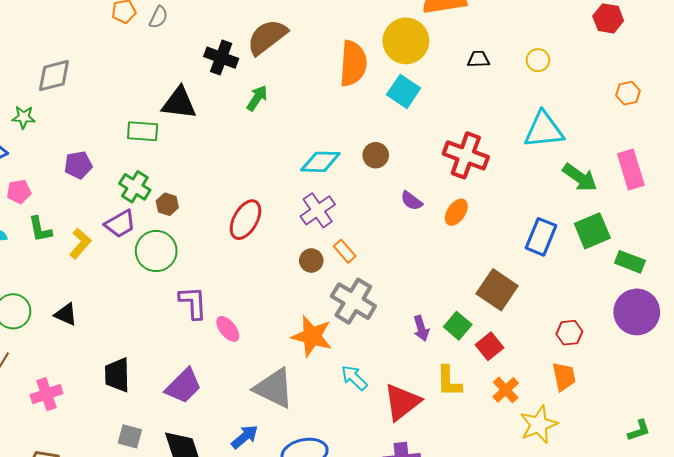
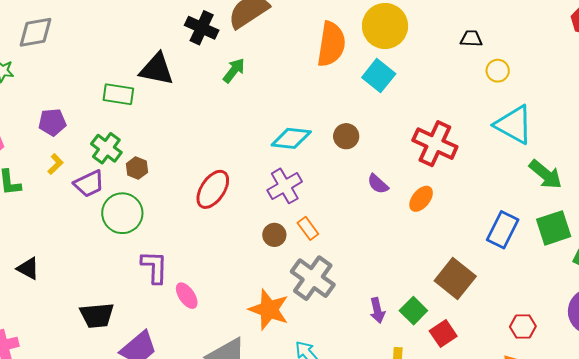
black trapezoid: (478, 59) -> (471, 39), moved
yellow circle: (538, 60) -> (498, 71), moved
cyan triangle: (544, 130) -> (514, 125), turned 30
yellow L-shape: (80, 243) -> (55, 164), moved, size x0.7
black trapezoid: (117, 375) -> (97, 315), moved, turned -99

